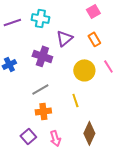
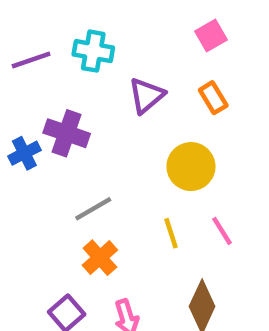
purple cross: (42, 56) -> (67, 133), moved
pink line: (108, 66) -> (222, 231), moved
orange cross: (43, 111) -> (100, 258), turned -35

